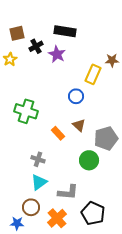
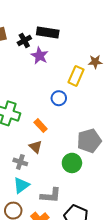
black cross: (36, 46) -> (24, 40), moved
brown triangle: (79, 125) -> (35, 147), moved
orange rectangle: (58, 133) -> (41, 126), moved

